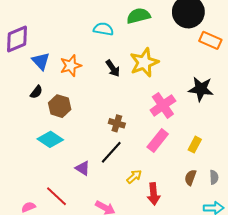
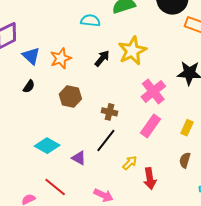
black arrow: (113, 68) -> (102, 58), turned -102
brown hexagon: (60, 106) -> (70, 96), moved
cyan diamond: (50, 139) -> (47, 146), moved

